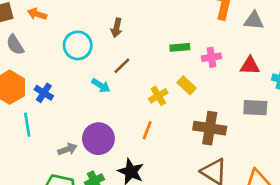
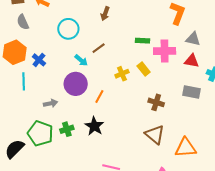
gray triangle: (254, 21) -> (193, 39), moved
brown arrow: (117, 28) -> (105, 14), moved
pink cross: (211, 57) -> (165, 51), size x1.5
brown cross: (210, 128) -> (156, 102), size x0.7
orange line: (147, 130) -> (99, 96), moved
purple circle: (98, 139) -> (76, 84), moved

